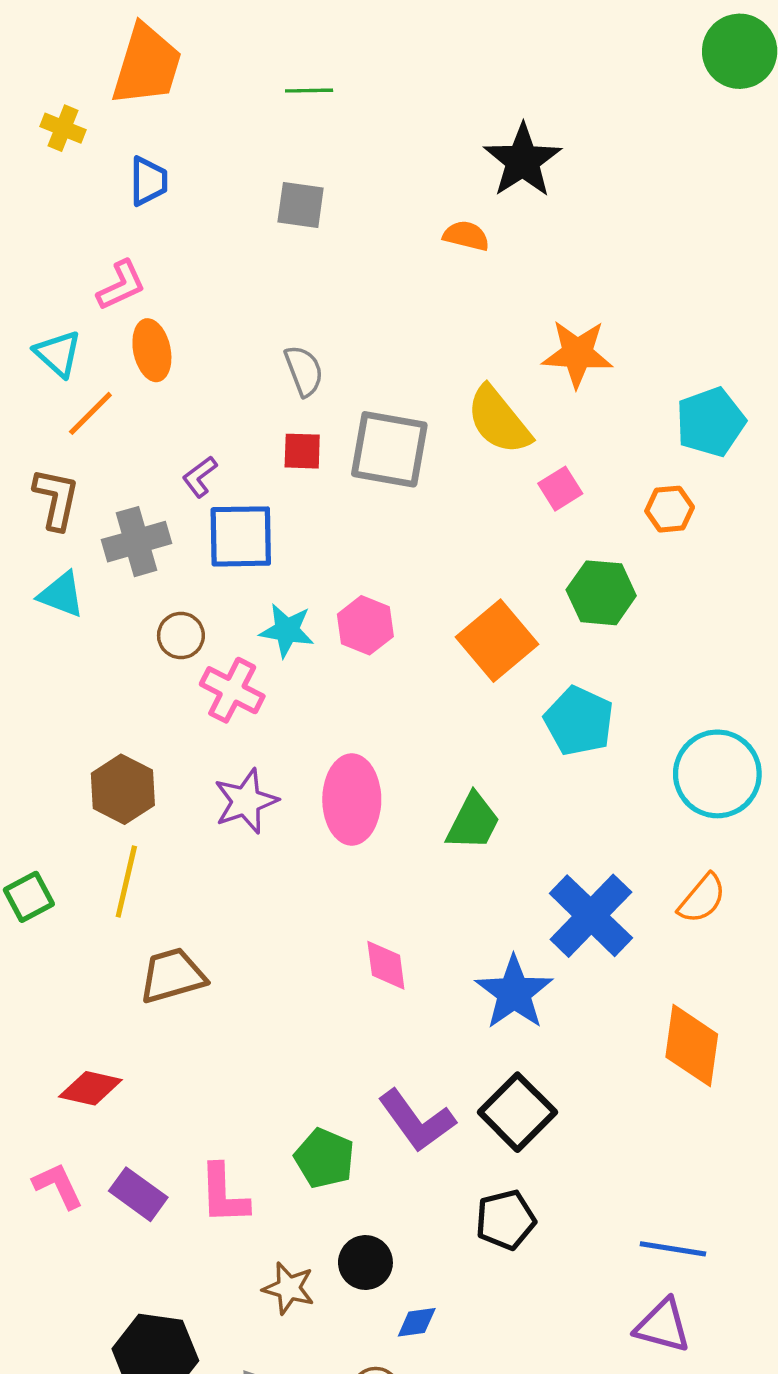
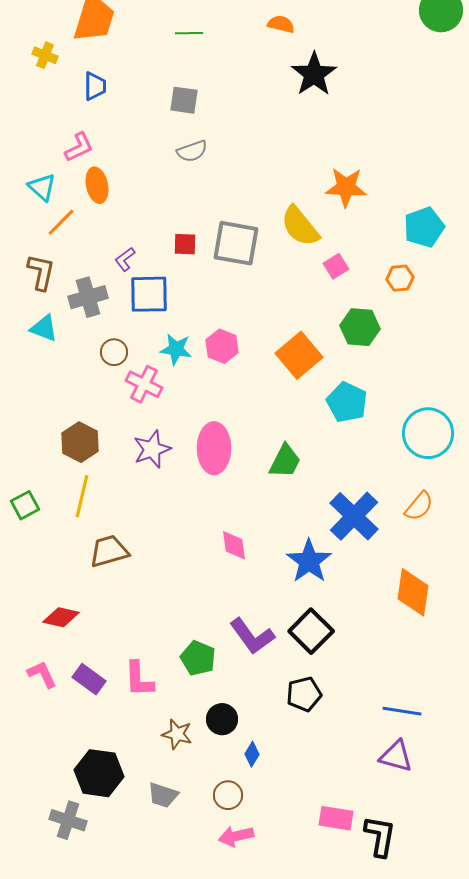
orange semicircle: (466, 236) -> (281, 24), moved
gray semicircle: (304, 371) -> (192, 151), moved, turned 92
blue diamond: (417, 1322) -> (252, 754), turned -50

